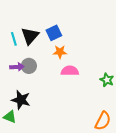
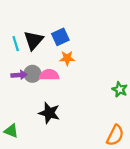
pink semicircle: (70, 71) -> (49, 75), moved
black star: (21, 100) -> (49, 113), moved

